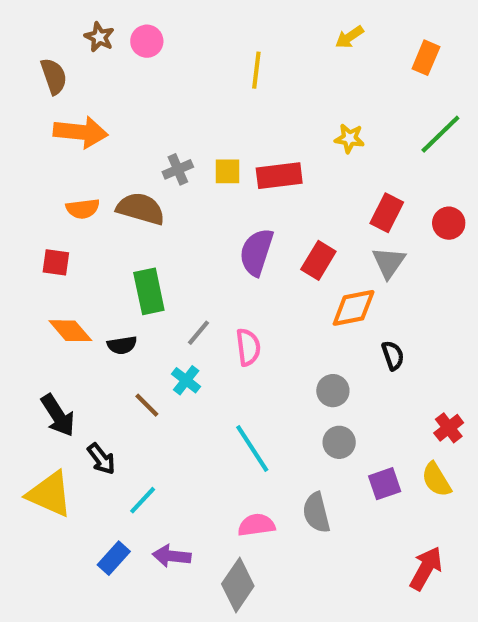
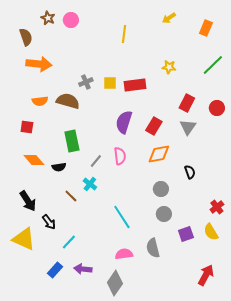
orange diamond: (354, 308) -> (159, 154), moved
pink semicircle: (248, 347) -> (120, 156), moved

